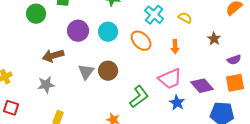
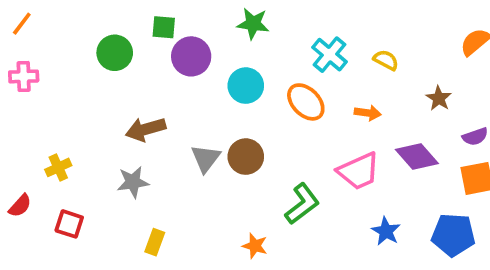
purple circle: (78, 31) -> (191, 56), moved
orange arrow: (175, 47) -> (368, 113), turned -80
purple diamond: (202, 86) -> (417, 157), moved
blue star: (177, 103) -> (386, 231), moved

